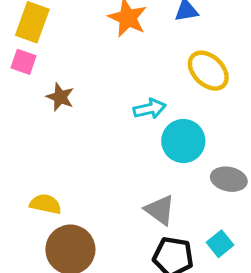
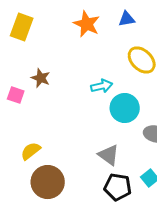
pink square: (23, 62) -> (16, 95), moved
yellow semicircle: (45, 204) -> (31, 151), turned -50

